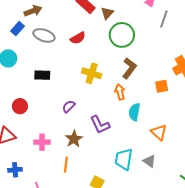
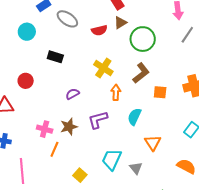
brown triangle: (107, 13) -> (120, 23), moved
orange square: (162, 86) -> (160, 92), moved
orange arrow: (120, 92) -> (116, 92), moved
purple L-shape: (100, 125) -> (98, 120), turned 85
pink cross: (42, 142) -> (45, 129), moved

